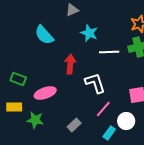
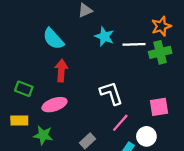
white line: (109, 52) -> (134, 44), moved
red arrow: (70, 64) -> (61, 71), moved

